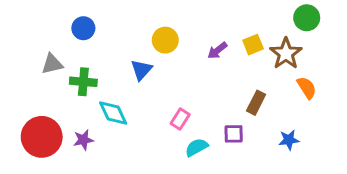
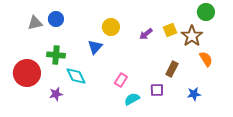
gray triangle: (52, 64) -> (35, 23), moved
red circle: (42, 137) -> (27, 73), moved

